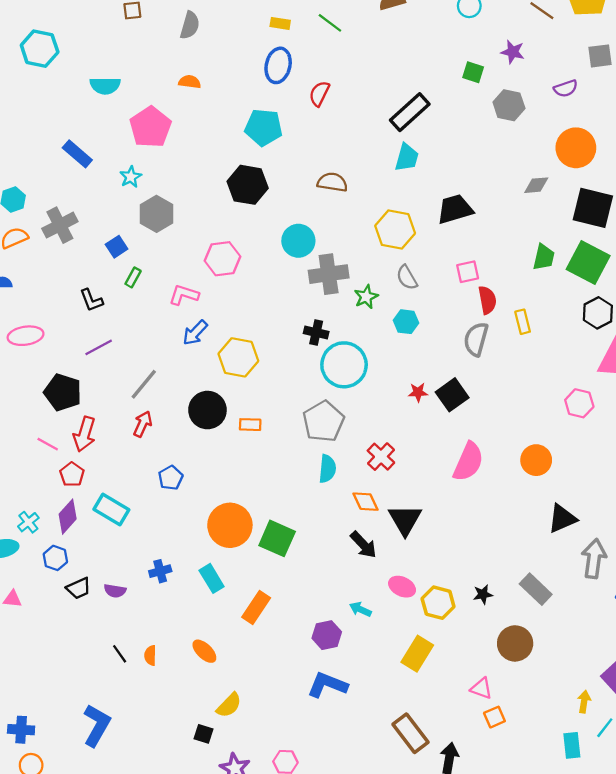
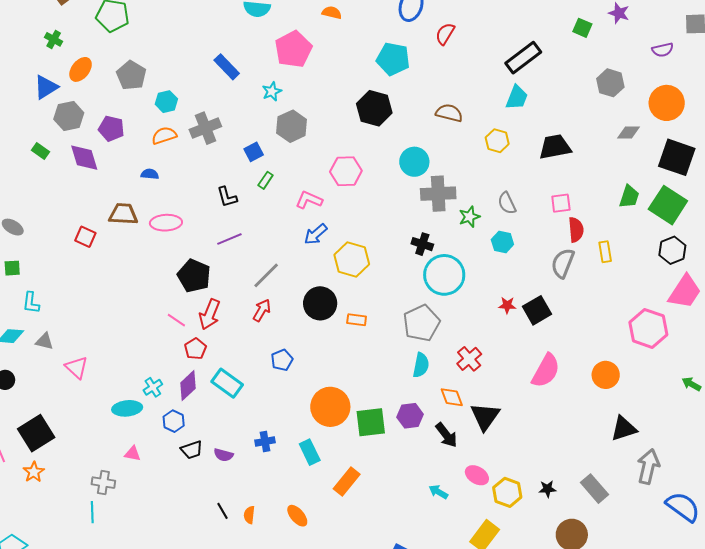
gray hexagon: (509, 105) -> (610, 83), moved
yellow hexagon: (395, 230) -> (497, 141), moved, size x0.7
pink hexagon: (579, 403) -> (648, 328), size x1.5
green square: (277, 538) -> (371, 422), turned -36
purple hexagon: (327, 635) -> (410, 416), moved

